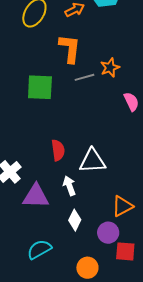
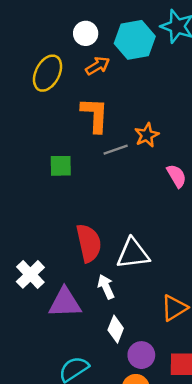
green square: (40, 87) -> (61, 166), size x0.7
red semicircle: (58, 150) -> (89, 243), size x1.4
purple circle: (108, 233) -> (141, 355), moved

